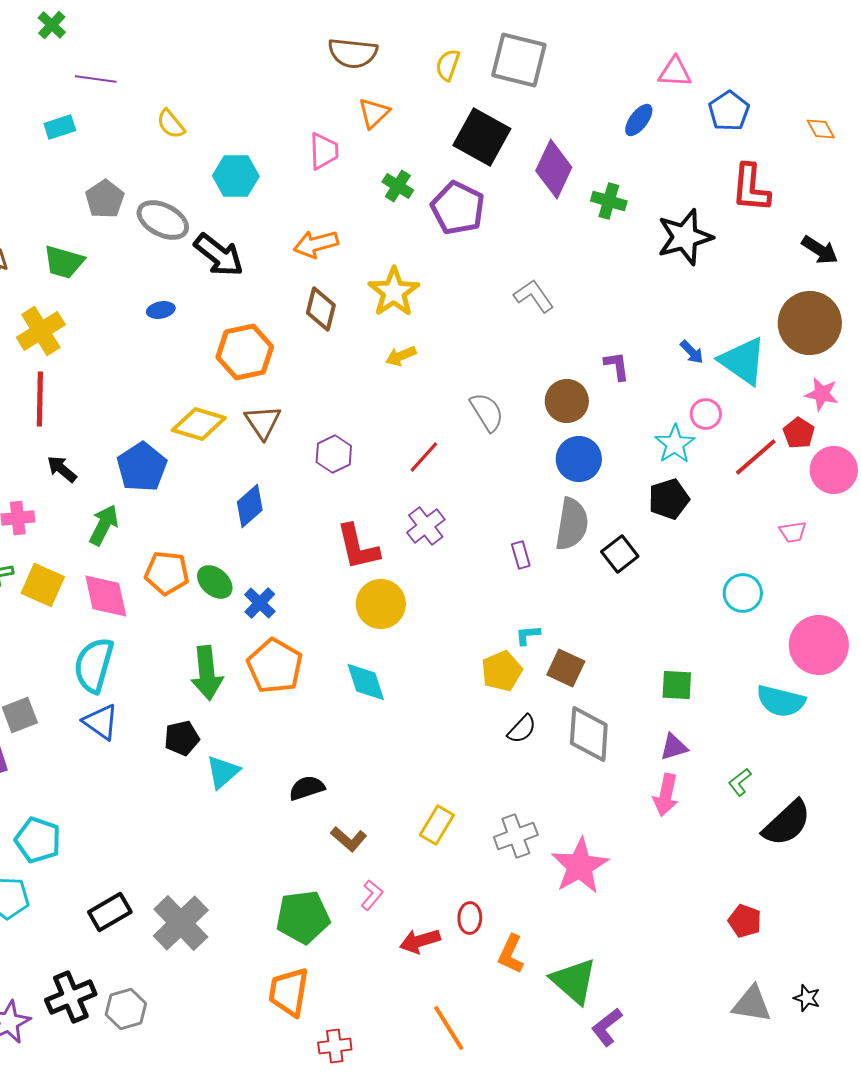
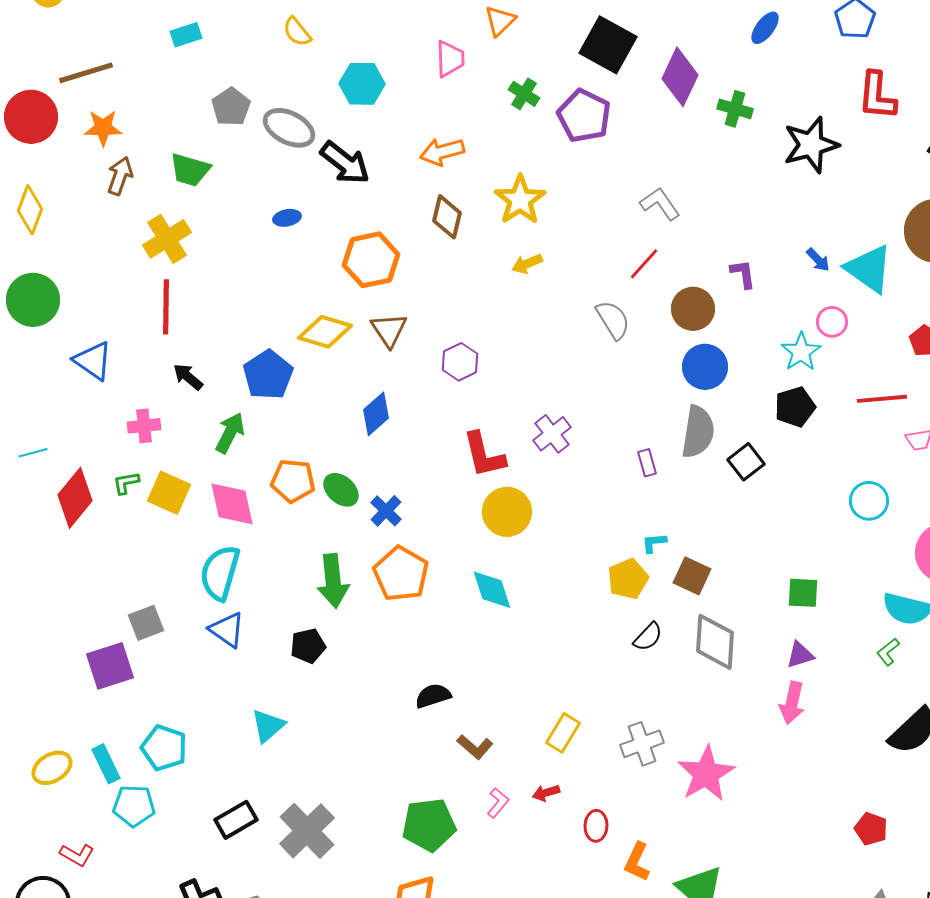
red line: (424, 457) -> (644, 264), moved
red line: (756, 457) -> (882, 399), moved, turned 36
cyan triangle: (223, 772) -> (268, 726), moved
green L-shape: (740, 782) -> (888, 652), moved
red arrow: (420, 941) -> (546, 793), moved, size x0.7

